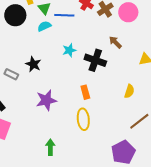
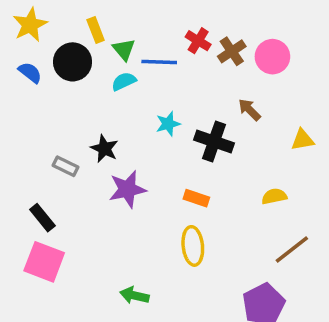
yellow semicircle: (129, 91) -> (274, 196), turned -120
orange rectangle: (85, 92) -> (196, 198), turned -56
purple star: (46, 100) -> (127, 189), moved
green arrow: (50, 147) -> (134, 295), turned -77

